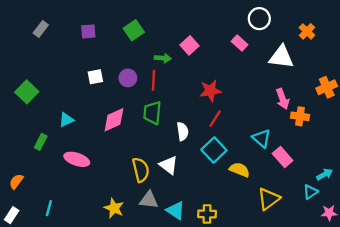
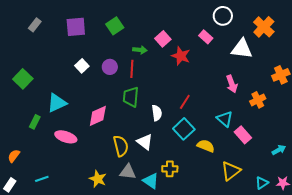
purple square: (88, 31) -> (76, 27), size x1.5
orange cross: (307, 31) -> (264, 27), size x1.5
white square: (95, 77) -> (82, 66), turned -32
red star: (210, 91) -> (181, 56), moved, turned 30
pink arrow: (283, 99) -> (232, 84), moved
orange cross: (300, 116) -> (258, 100), turned -35
cyan triangle: (66, 120) -> (57, 103), size x1.5
pink diamond: (114, 120) -> (98, 116), moved
cyan triangle: (310, 192) -> (262, 183), moved
cyan line: (49, 208) -> (42, 179), turned 56
yellow cross: (207, 214) -> (170, 169), moved

